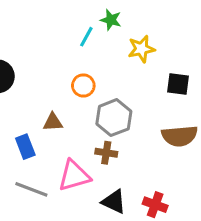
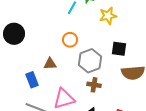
black square: (178, 84) -> (119, 49), moved
brown cross: (106, 153) -> (94, 85), moved

